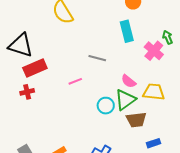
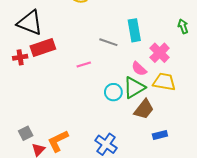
cyan rectangle: (127, 31) -> (134, 30), moved
pink cross: (154, 51) -> (160, 53), moved
red cross: (27, 92) -> (20, 57), moved
brown trapezoid: (136, 120) -> (144, 109), turned -50

